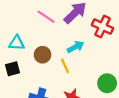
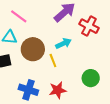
pink line: (46, 17) -> (19, 16), moved
brown circle: (42, 55) -> (33, 49), size x1.5

